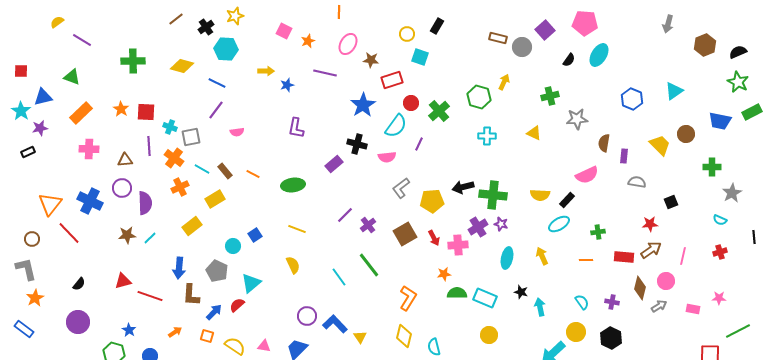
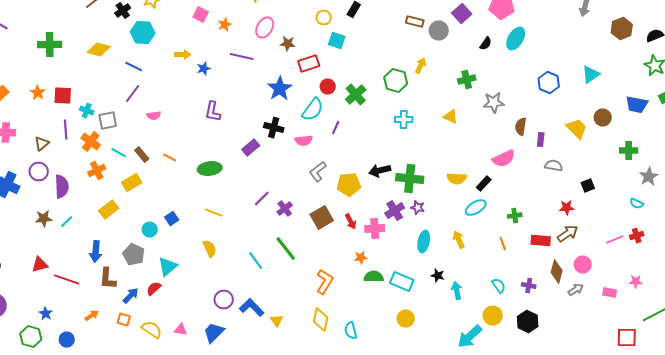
brown triangle: (125, 160) -> (42, 144), turned -35
pink line: (683, 256) -> (615, 240), moved, turned 54
orange line: (586, 260) -> (503, 244), turned 72

